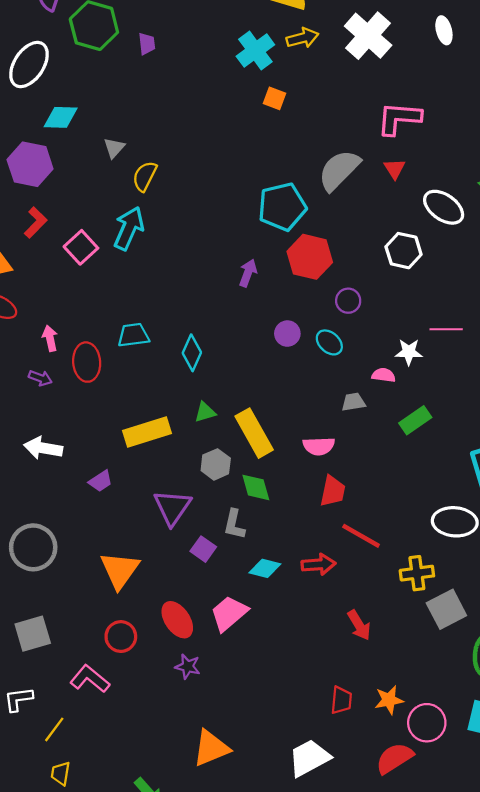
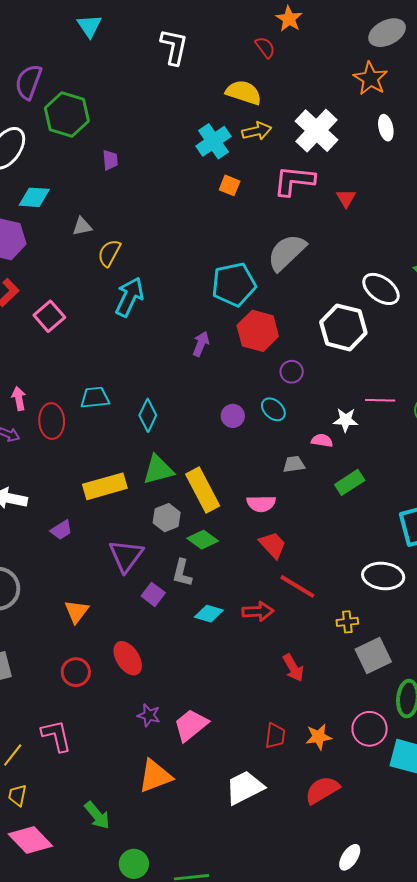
purple trapezoid: (147, 44) -> (110, 160), moved
pink L-shape: (399, 118) -> (294, 181), moved
gray triangle: (114, 148) -> (82, 226), turned 35
red triangle: (395, 169) -> (346, 198), moved
cyan arrow: (129, 228) -> (129, 297), moved
white hexagon: (404, 251) -> (343, 327), size x1.4
purple circle: (287, 334) -> (233, 416), moved
green triangle: (205, 412) -> (158, 470), size x1.6
green diamond: (256, 487) -> (203, 540), turned -40
red trapezoid: (333, 491) -> (273, 545), turned -56
orange triangle: (120, 570) -> (77, 611), size x0.7
yellow cross: (417, 573) -> (347, 622), size x0.7
pink trapezoid: (229, 613) -> (191, 725), moved
purple star: (188, 666) -> (149, 715), moved
pink L-shape: (90, 679) -> (56, 736), moved, turned 36
pink circle: (427, 723) -> (370, 729), moved

